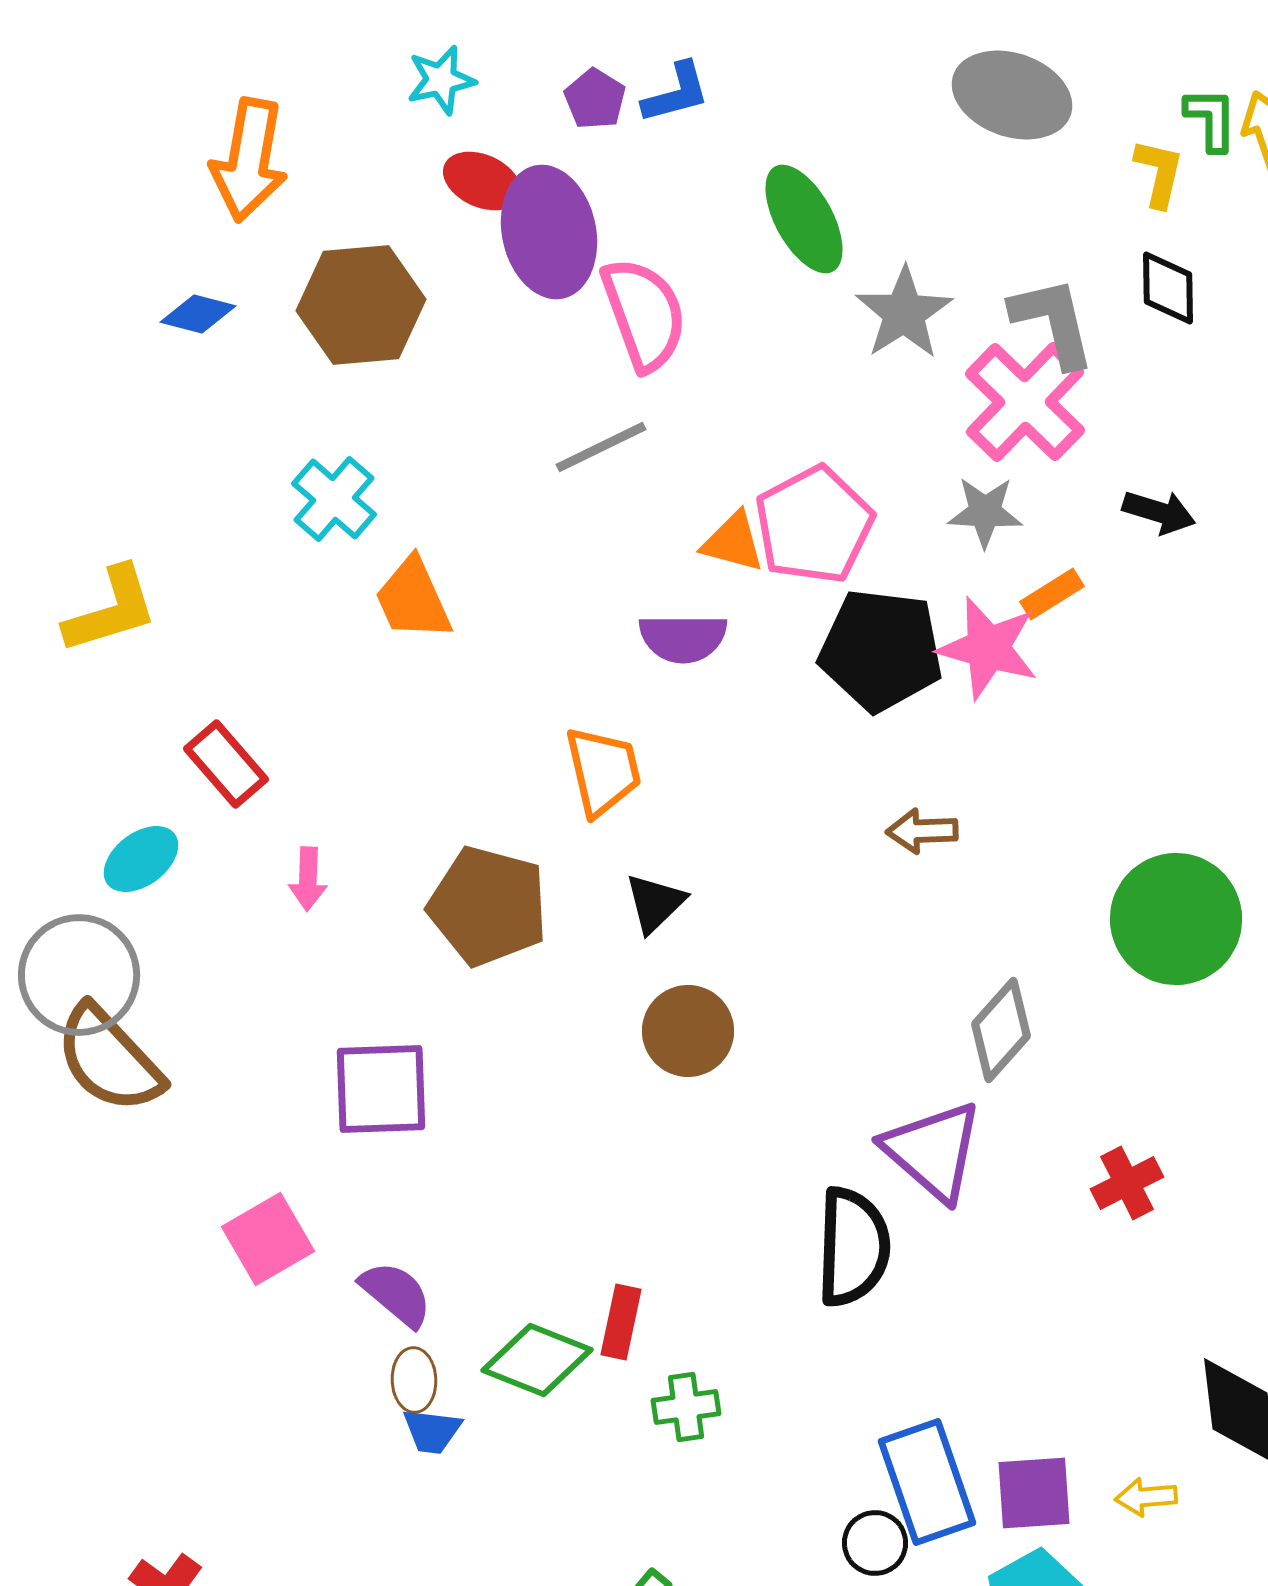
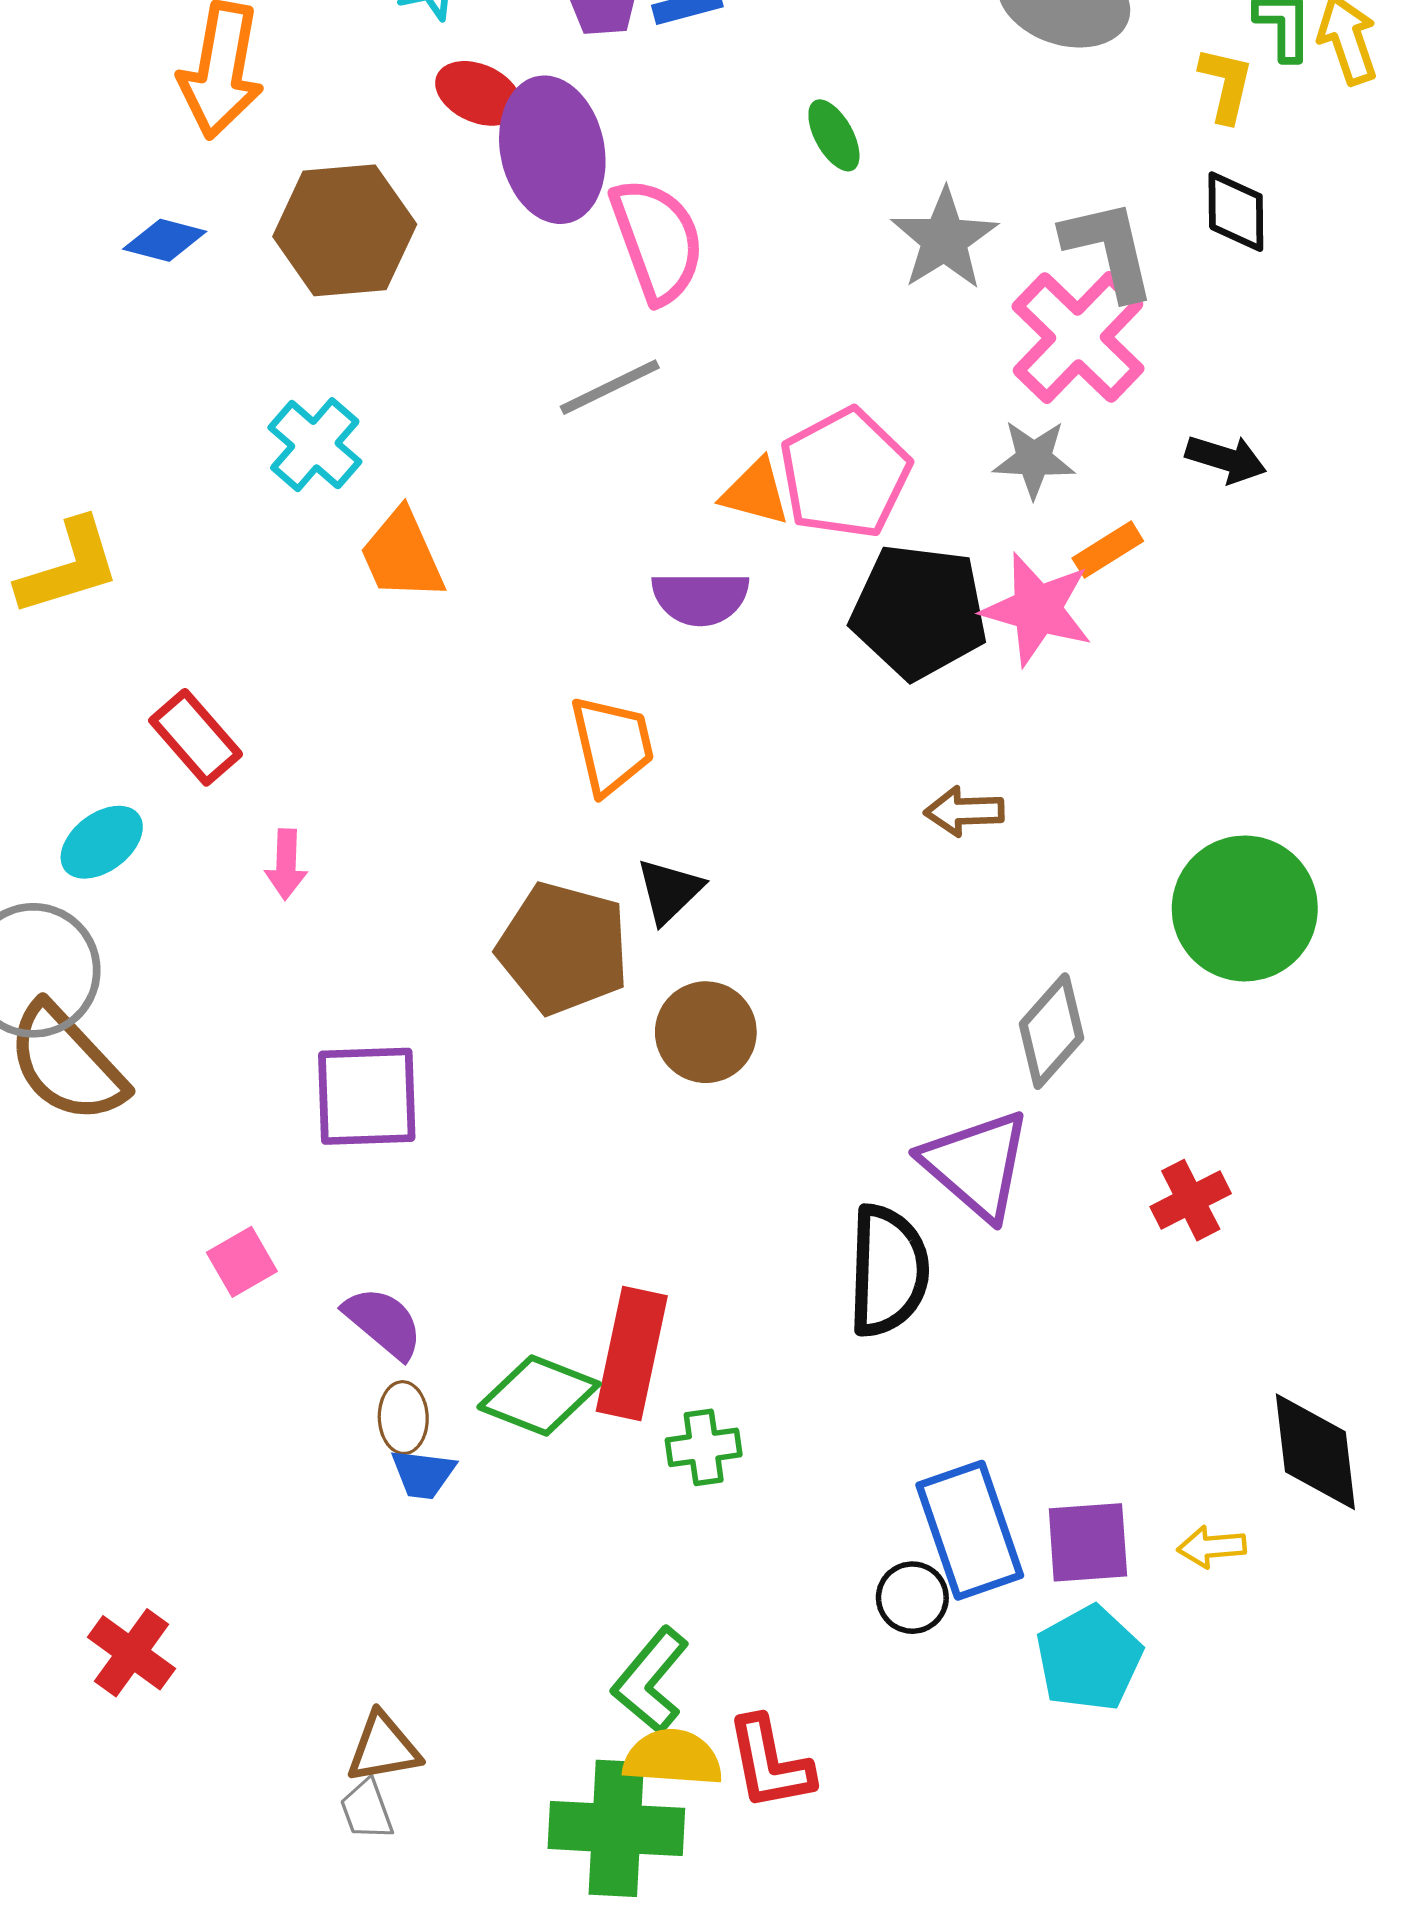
green ellipse: (804, 219) -> (834, 135), size x0.6
brown pentagon: (488, 906) -> (563, 948), moved
pink square: (268, 1239) -> (242, 1262), size x0.7
red rectangle: (621, 1322) -> (632, 1354), size x1.6

